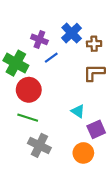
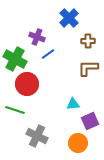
blue cross: (72, 33) -> (69, 18), moved
cyan triangle: (78, 111) -> (73, 104), turned -40
green line: (28, 118) -> (15, 110), moved

